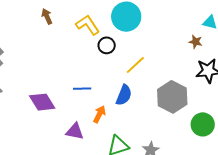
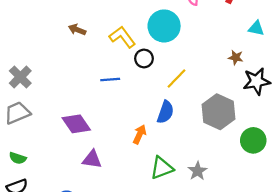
brown arrow: (47, 16) -> (77, 30), turned -42
brown star: (196, 42) -> (236, 57), moved
blue line: (82, 89) -> (110, 80), moved
purple triangle: (75, 131) -> (92, 159), moved

